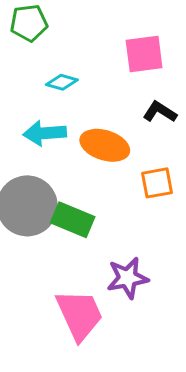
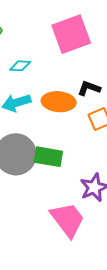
pink square: (144, 54) -> (71, 34), size x1.4
black L-shape: (160, 112) -> (89, 88), moved

